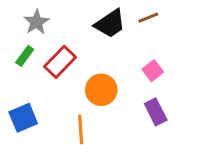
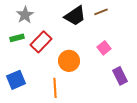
green rectangle: (25, 56) -> (17, 38), turned 40
purple rectangle: (156, 112) -> (120, 76), moved

